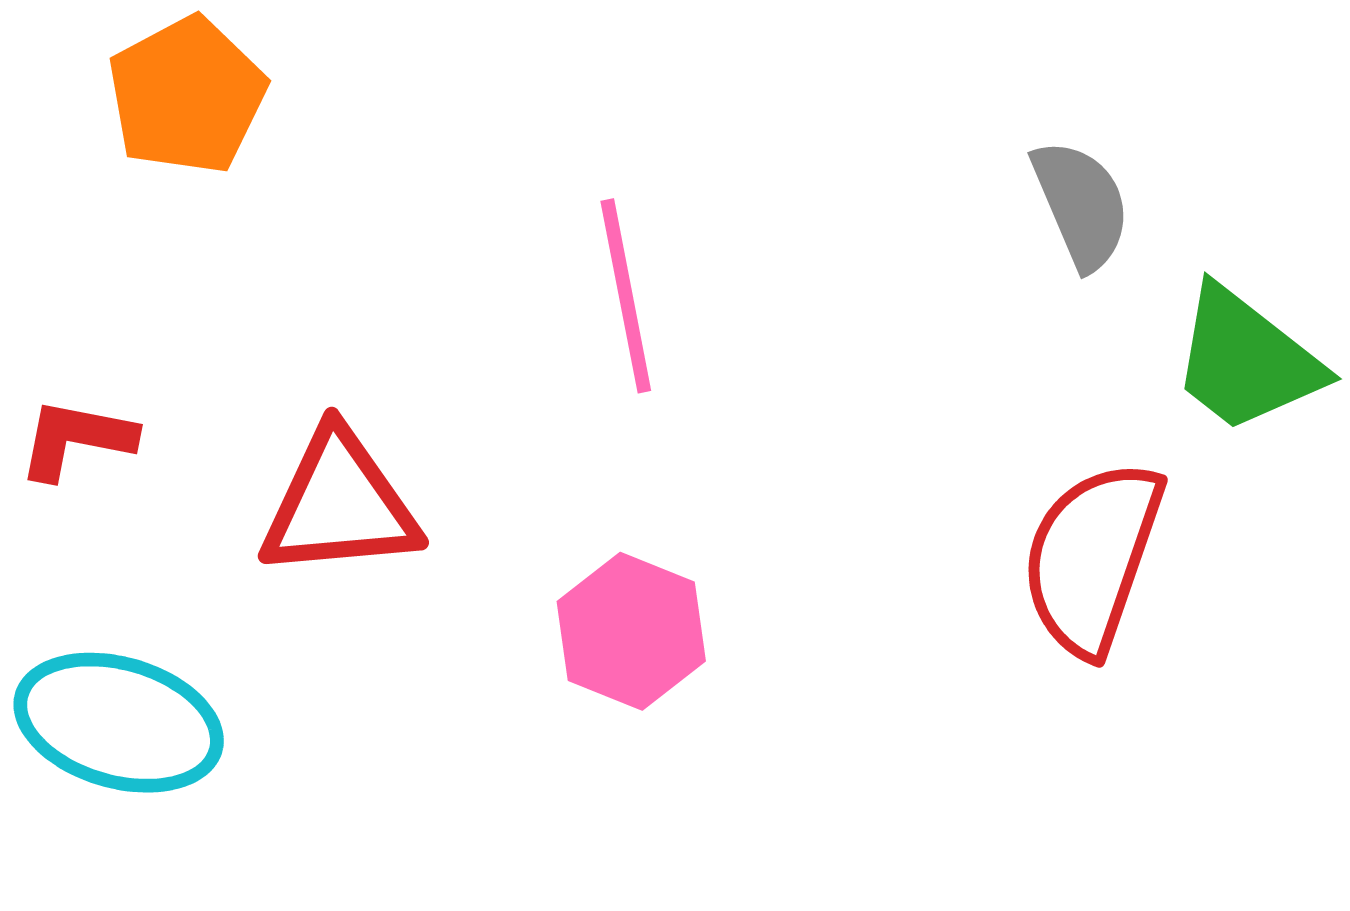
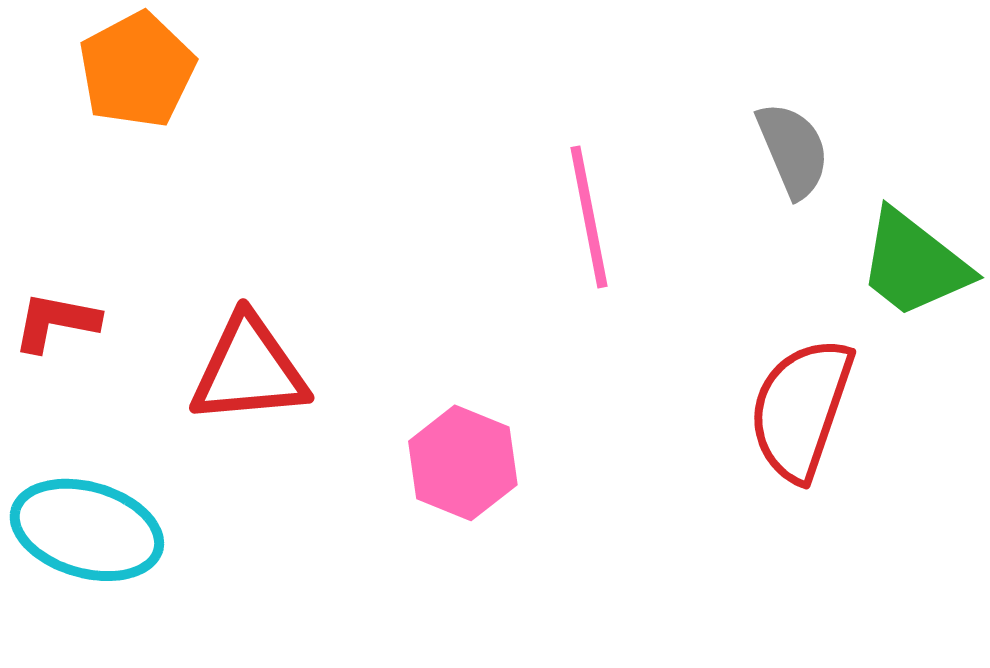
pink line: (626, 296) -> (589, 217), moved

